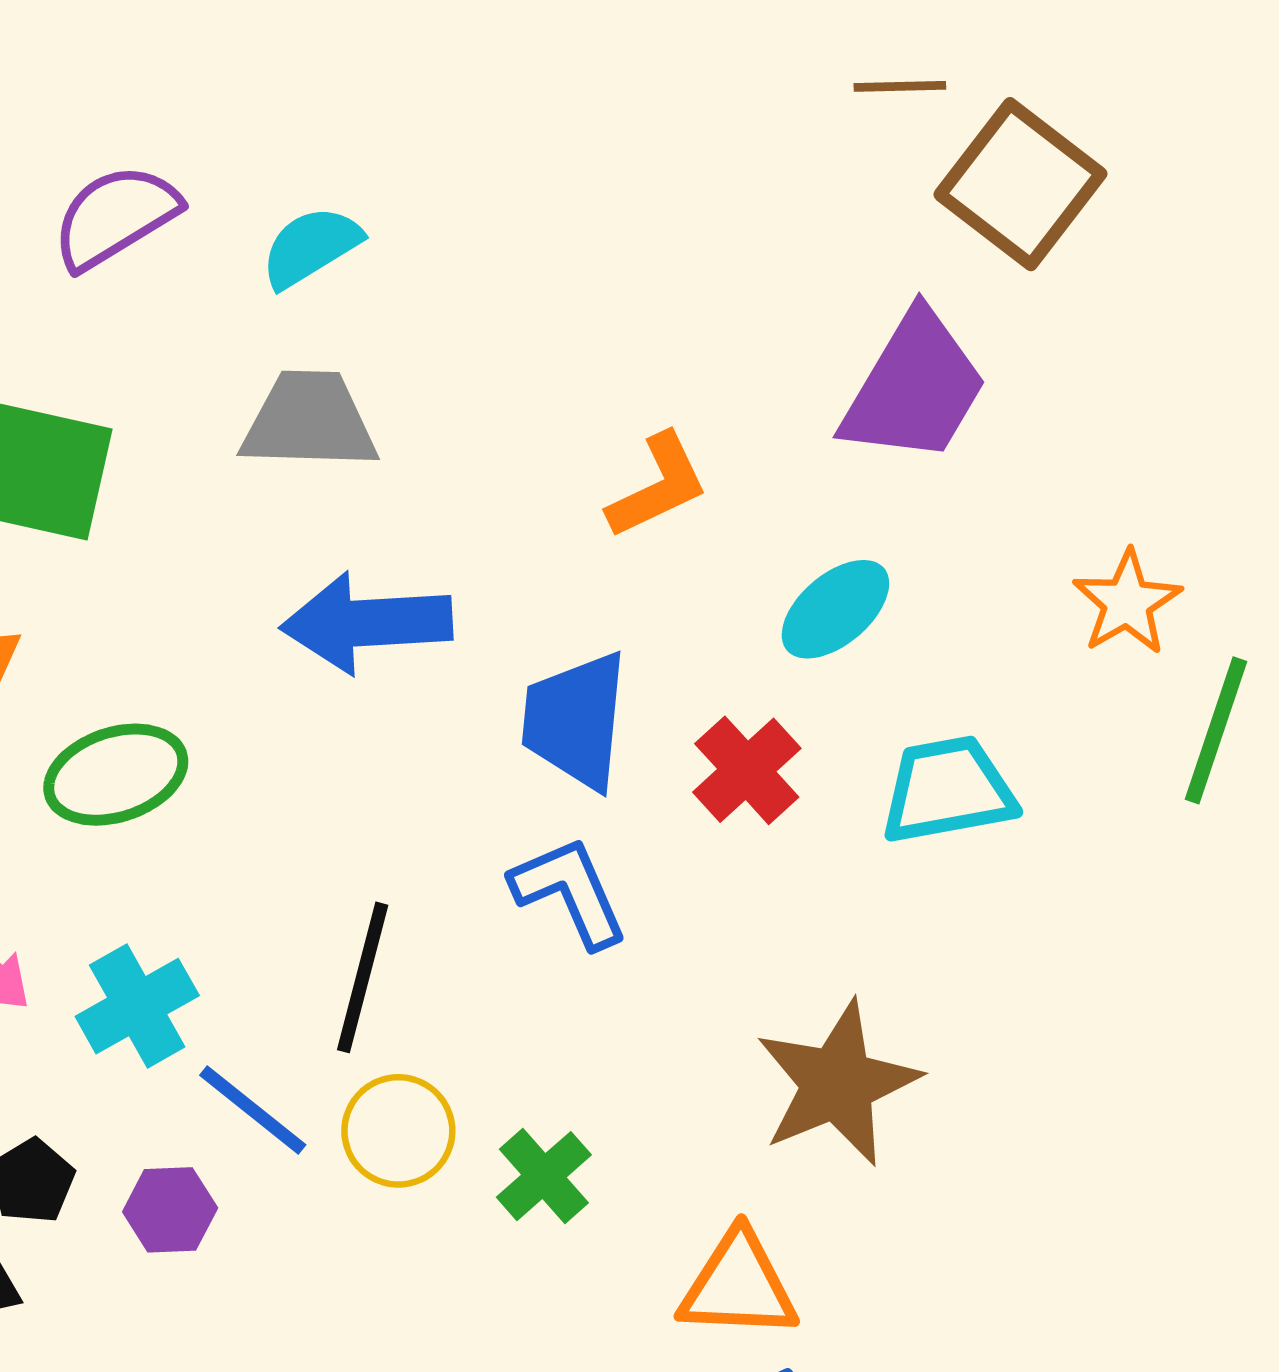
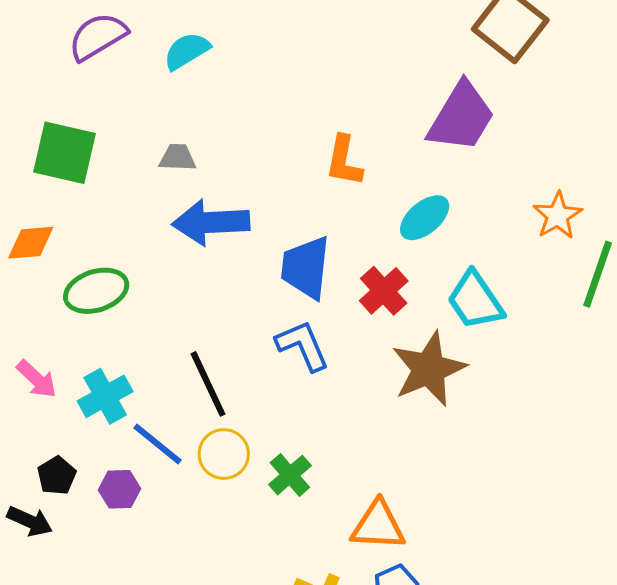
gray trapezoid: (309, 421) -> (178, 158), moved, size x0.6
orange L-shape: (658, 486) -> (344, 161), turned 126
cyan trapezoid: (948, 790) -> (475, 300), turned -114
black line: (363, 977) -> (208, 384), turned -40
brown star: (837, 1084) -> (429, 369), moved

